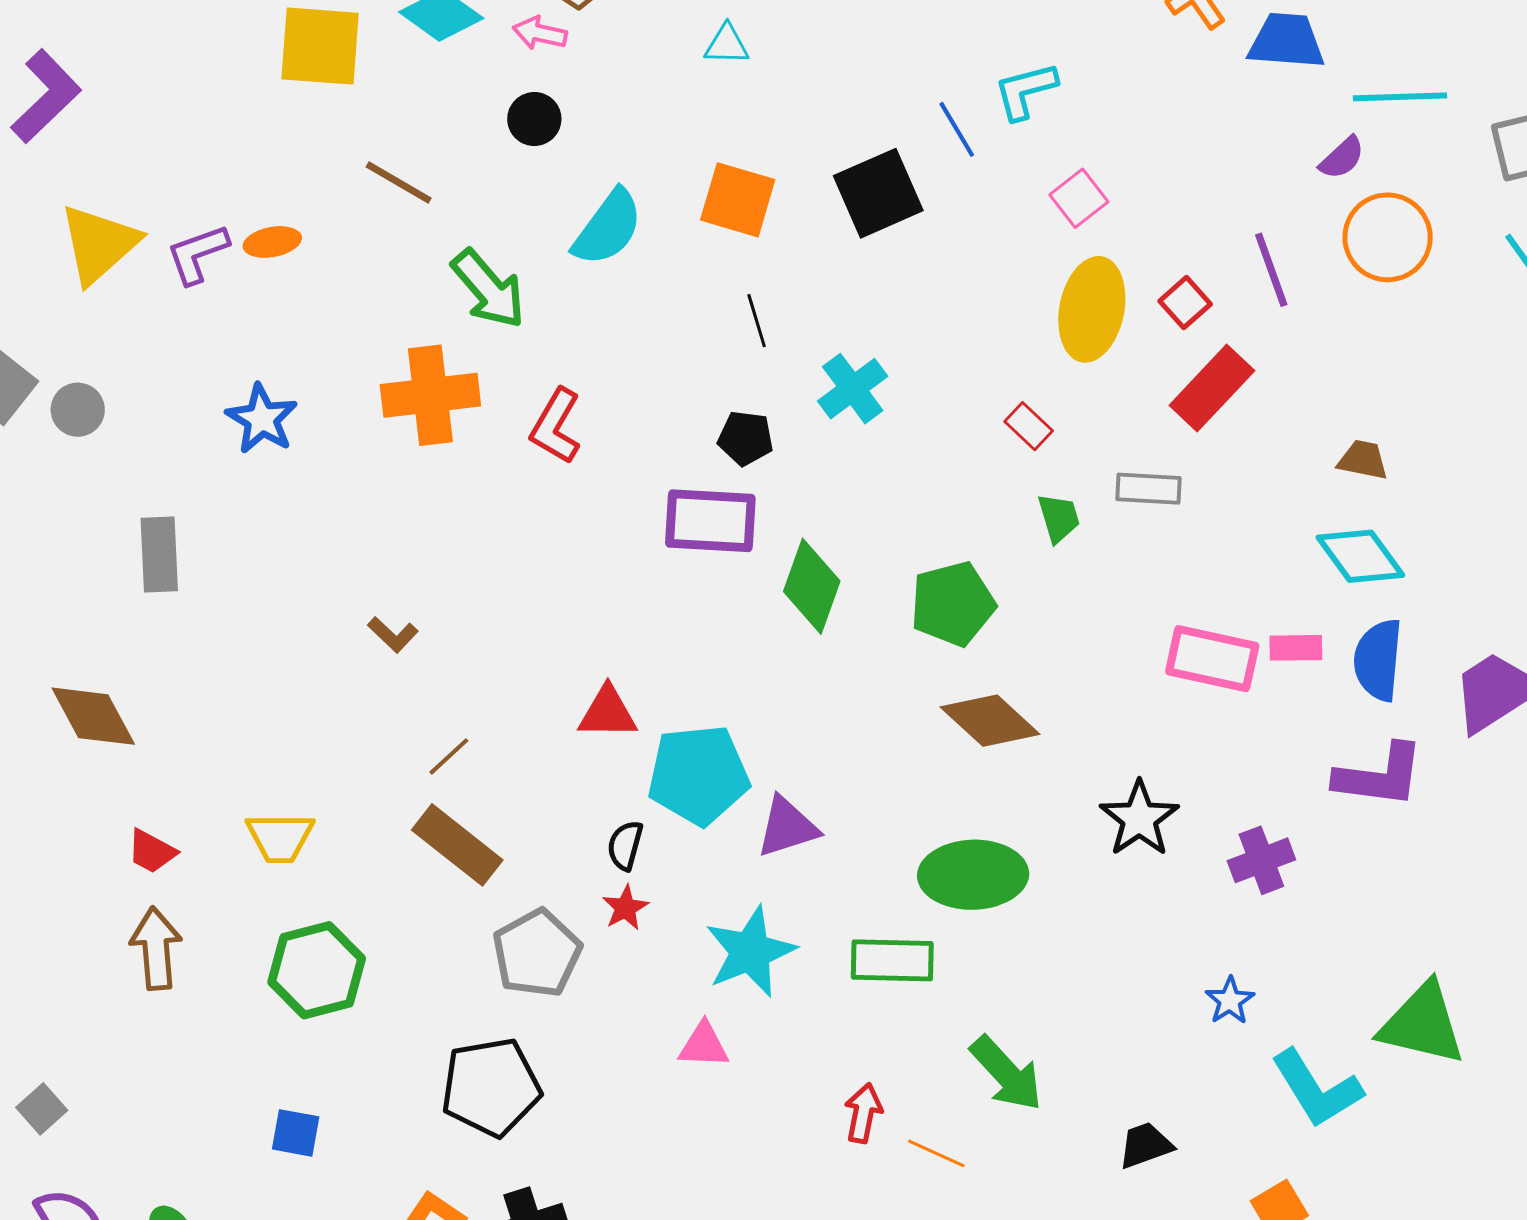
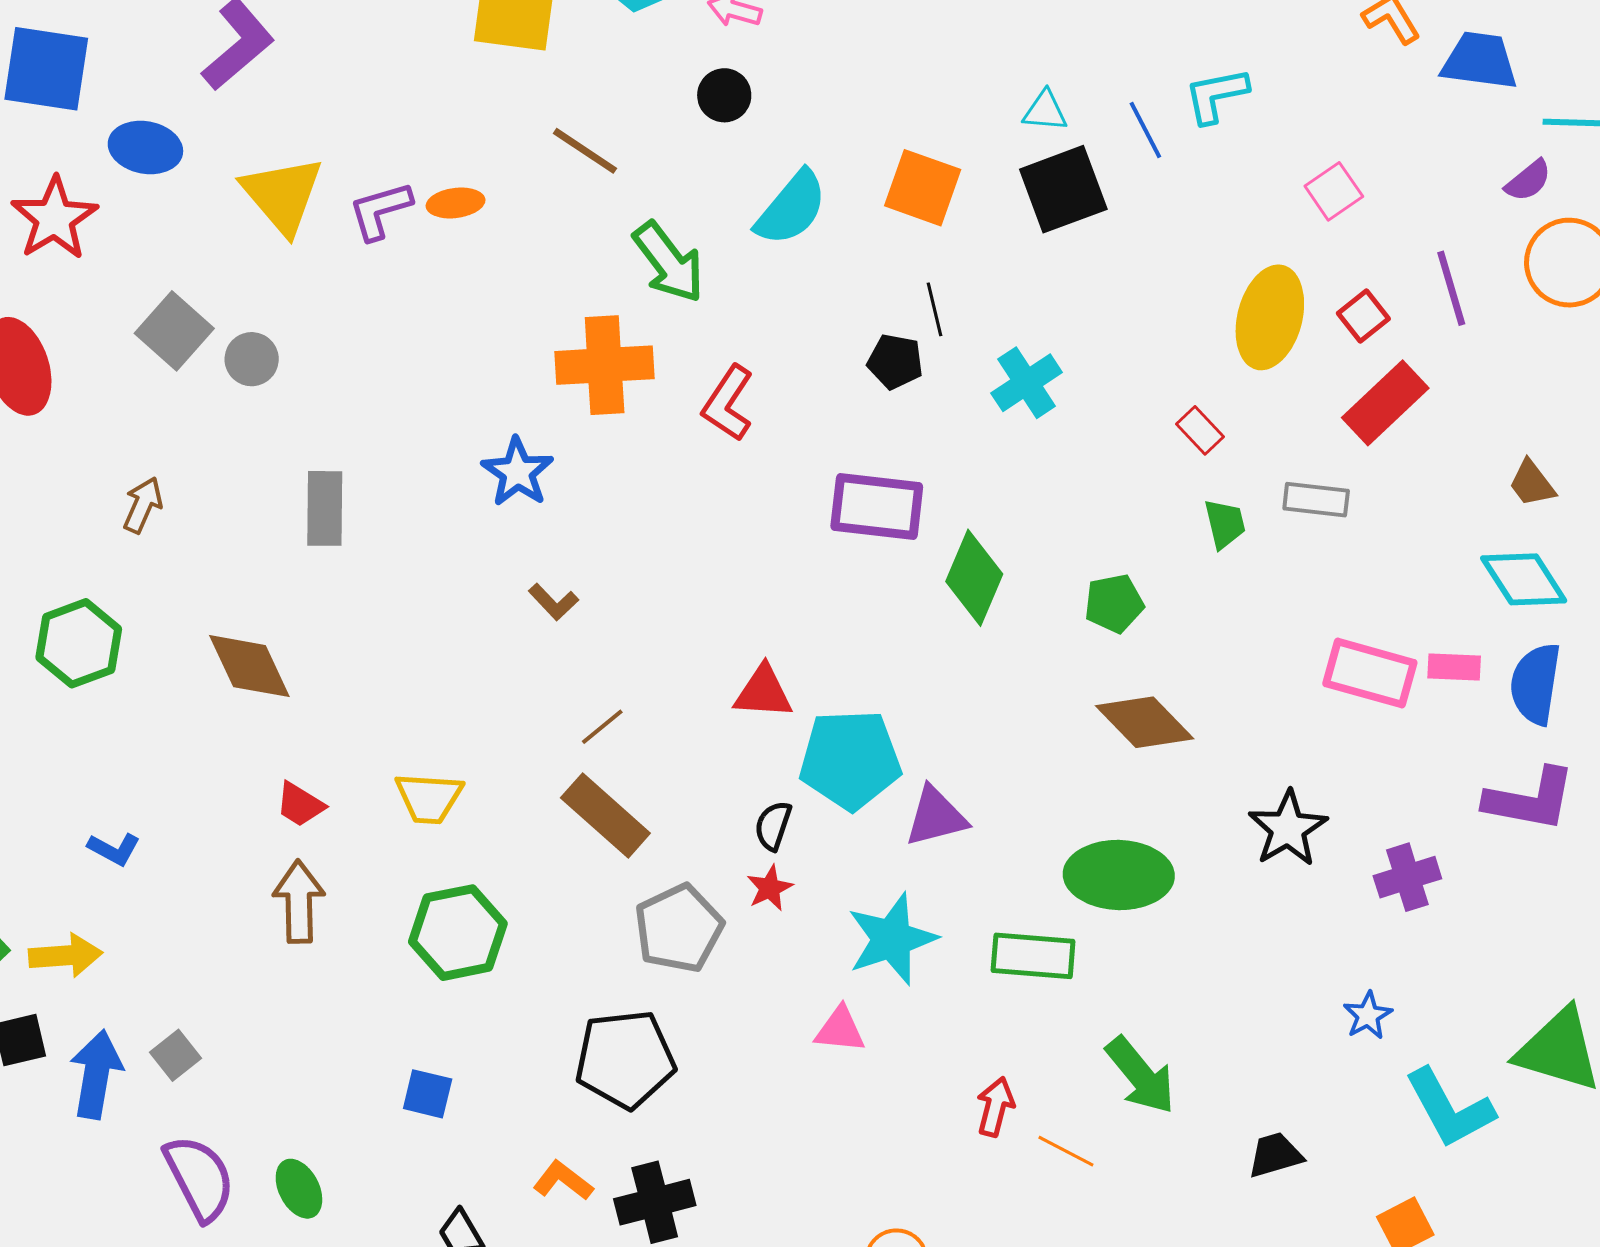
cyan triangle: (727, 45) -> (1045, 111), moved
pink square: (1079, 198) -> (1334, 191), moved
yellow triangle: (99, 244) -> (282, 195), turned -32
blue star: (262, 419) -> (518, 472), moved
black pentagon: (746, 438) -> (895, 362), moved
brown trapezoid: (1363, 460) -> (1532, 483), turned -142
green pentagon: (953, 604) -> (1114, 603), size x0.7

